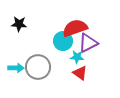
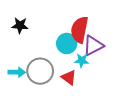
red semicircle: (75, 28) -> (79, 30), turned -60
red triangle: (80, 73) -> (69, 77), moved

